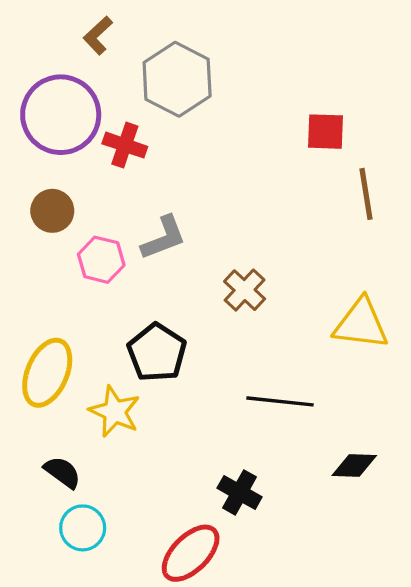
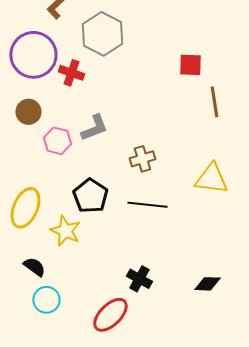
brown cross: (245, 290) -> (142, 159), turned 30
black line: (280, 401) -> (147, 205), moved
black diamond: (354, 465) -> (207, 284), moved

